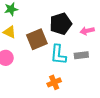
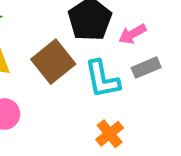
pink arrow: (87, 31) -> (132, 34), moved

